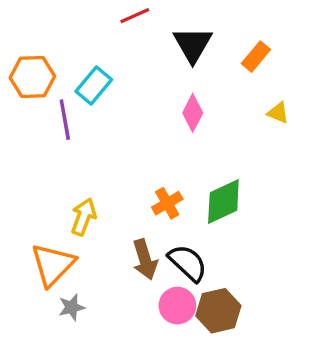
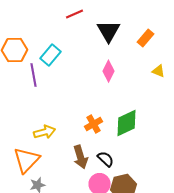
yellow arrow: (84, 217) -> (44, 132), turned 55
black semicircle: (188, 263) -> (106, 159), size x0.7

